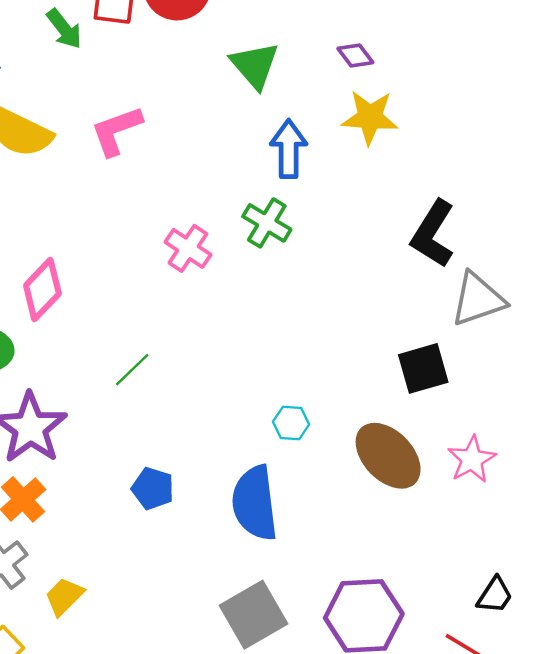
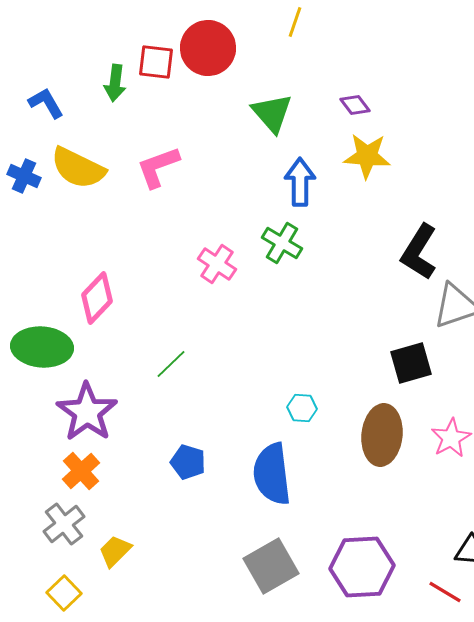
green arrow: (64, 29) -> (115, 83), turned 45
brown ellipse: (388, 456) -> (382, 435), turned 50

